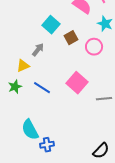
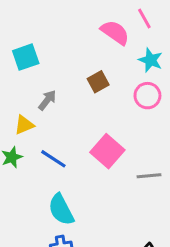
cyan square: (51, 25) -> (26, 57), moved, turned 30
pink circle: (94, 47) -> (147, 96), moved
cyan semicircle: (30, 130) -> (61, 210), moved

